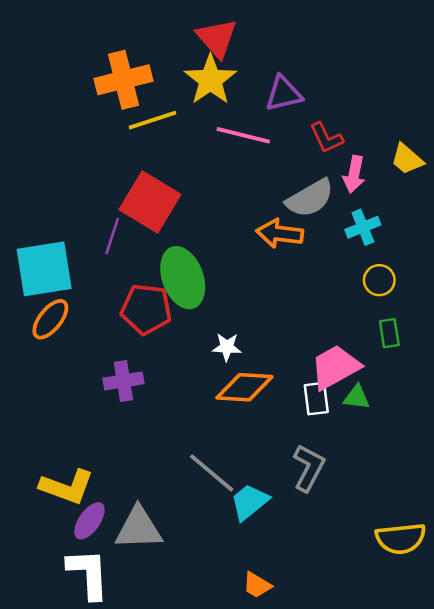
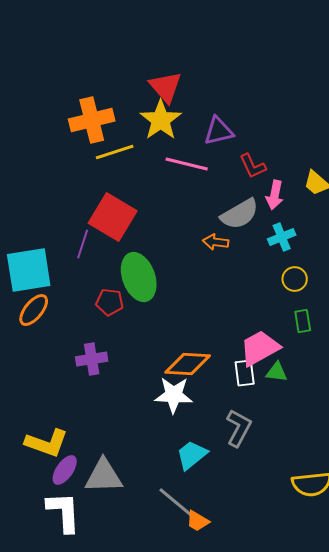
orange arrow: (280, 234) -> (216, 242), size x0.7
red pentagon: (146, 309) -> (110, 302), size x0.7
white star: (227, 347) -> (174, 395), moved, size x1.6
gray line: (212, 473) -> (177, 503), moved

